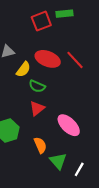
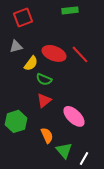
red square: (41, 21) -> (23, 17), moved

